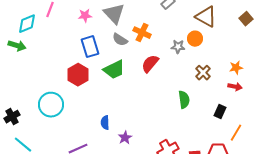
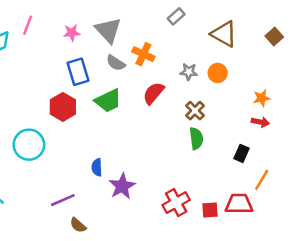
orange circle: (195, 39) -> (218, 73), moved
brown cross: (203, 73) -> (195, 111), moved
purple star: (125, 138) -> (122, 186), size x1.5

